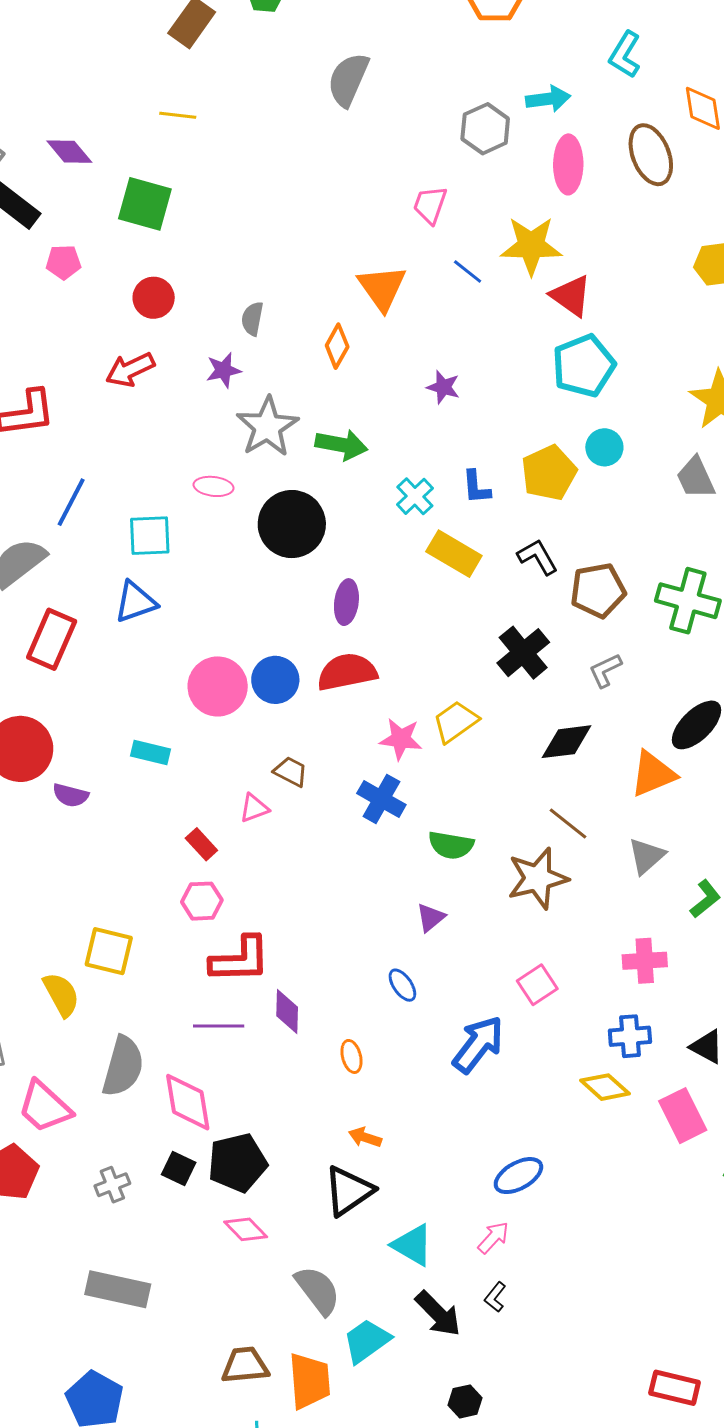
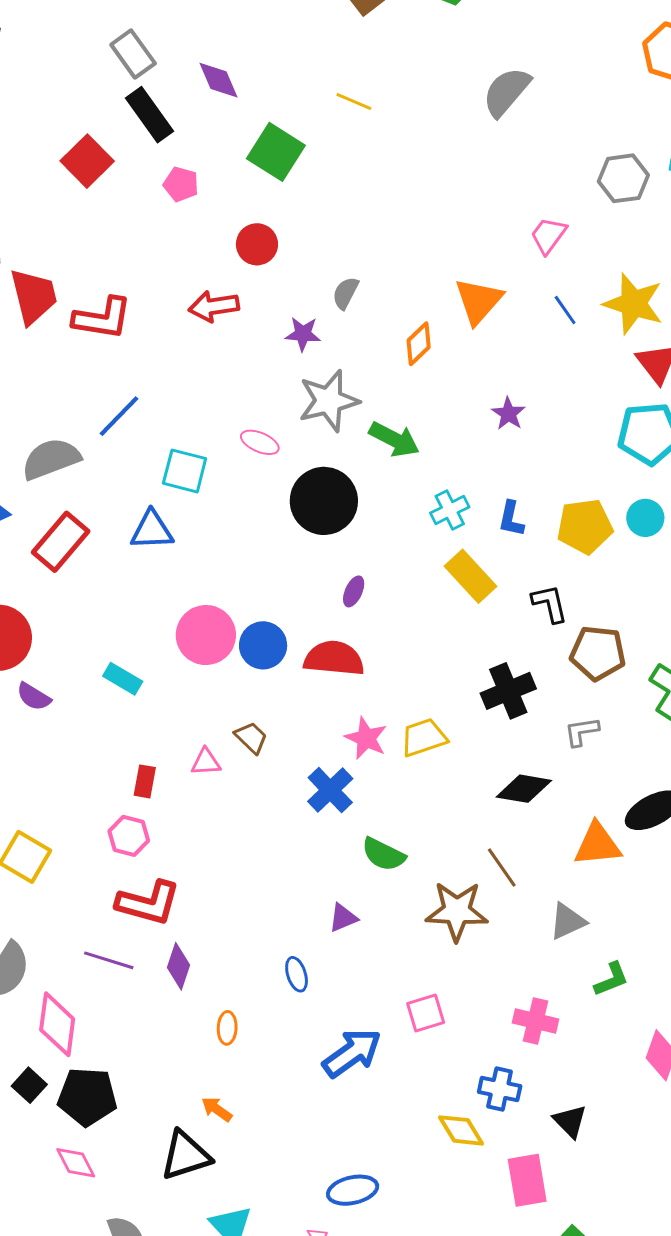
yellow line: (178, 115) -> (354, 101), moved
purple ellipse: (346, 602) -> (354, 591), size x0.7
red rectangle: (201, 844) -> (145, 781), turned 36

